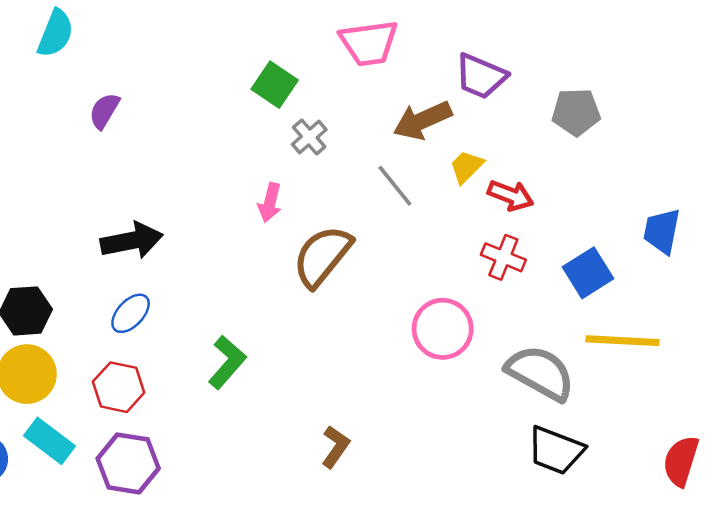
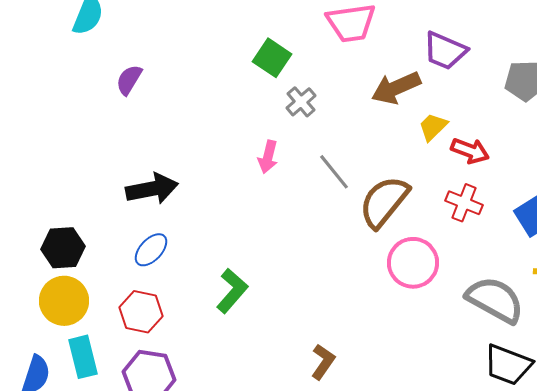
gray line: (395, 186) -> (334, 172), moved
brown semicircle: (322, 256) -> (384, 202), moved
cyan rectangle: (50, 441) -> (83, 357), turned 39

